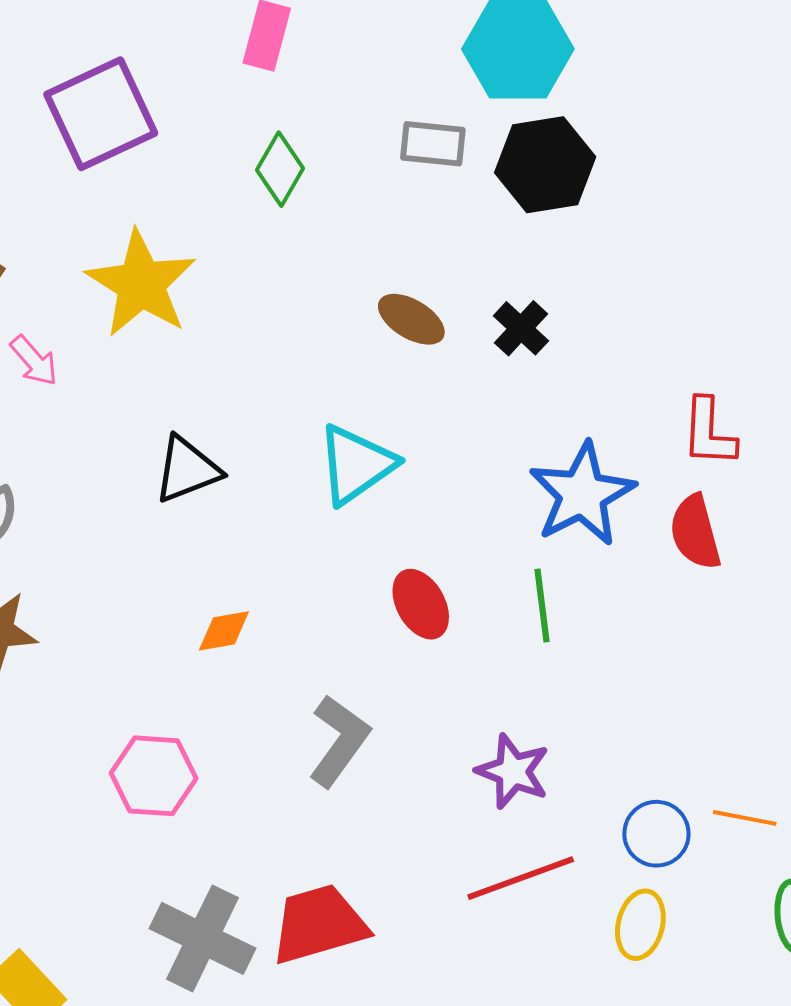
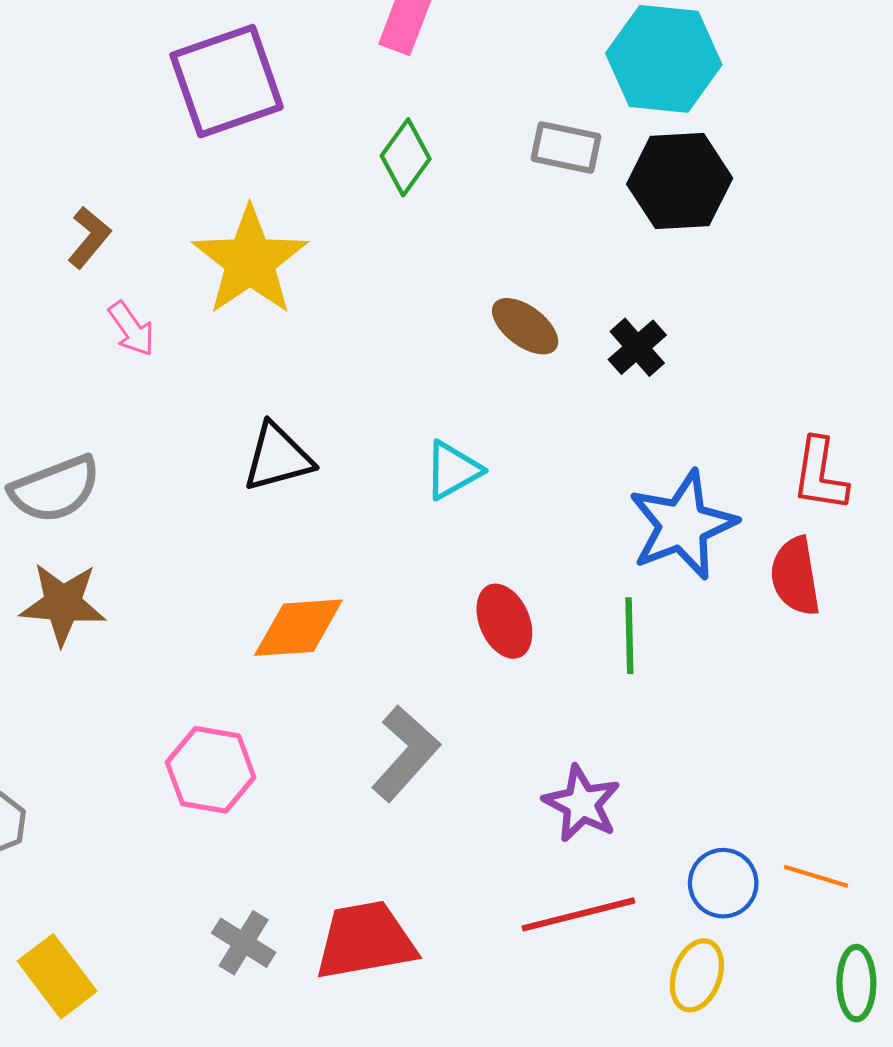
cyan triangle: (356, 464) -> (453, 470), size x0.7
orange diamond: (224, 631) -> (298, 628), size x1.6
gray cross: (202, 938) -> (244, 943), size x0.6

